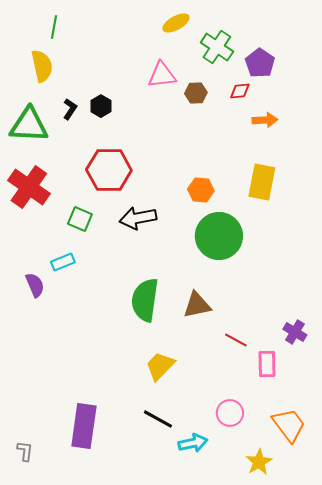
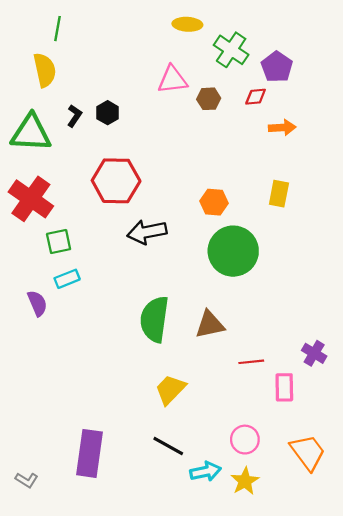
yellow ellipse: (176, 23) -> (187, 24), turned 32
yellow rectangle: (262, 182) -> (279, 194), size x0.7
green square: (80, 219) -> (59, 241), moved, turned -35
red line: (236, 340) -> (251, 362), turned -35
gray L-shape: (25, 451) -> (27, 480), turned 115
yellow star: (259, 462) -> (245, 481), moved

